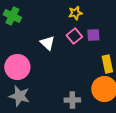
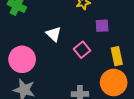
pink square: (74, 36) -> (82, 50), moved

